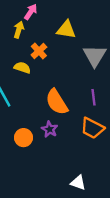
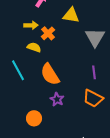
yellow arrow: (19, 30) -> (31, 25), moved, turned 72
orange semicircle: (57, 102) -> (50, 74), moved
orange circle: (24, 138) -> (34, 118), moved

